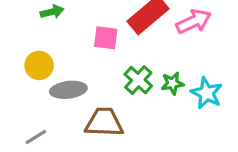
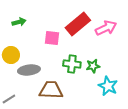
green cross: (138, 80) -> (72, 64), turned -36
cyan star: (207, 93) -> (108, 86), moved

